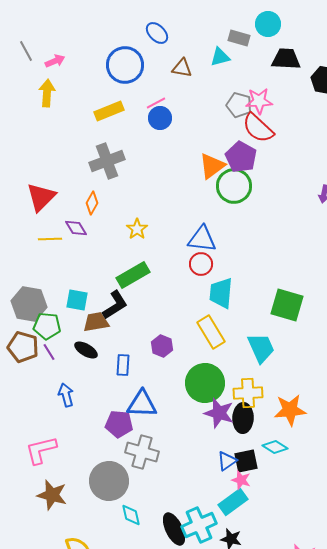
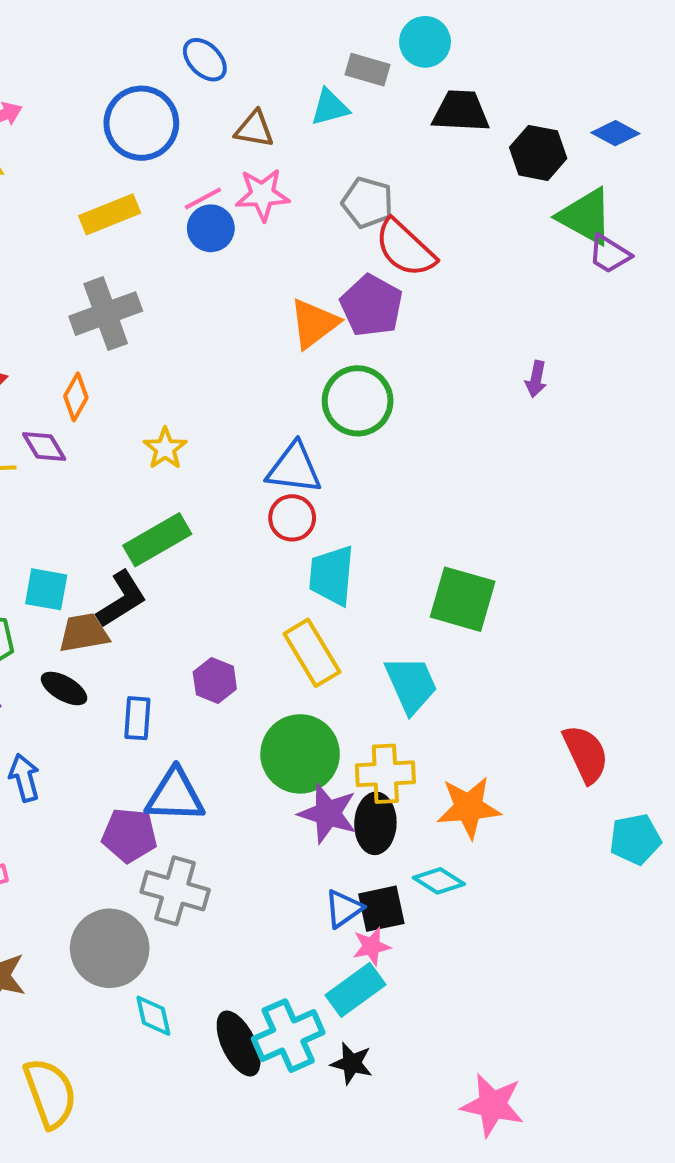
pink star: (259, 101) -> (262, 195), moved
green circle: (234, 186) -> (358, 401), moved
pink star: (241, 480) -> (371, 946), turned -30

